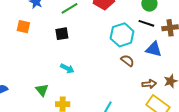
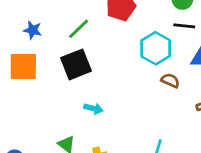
orange square: (23, 27) -> (23, 67), size x1.6
black square: (62, 34) -> (76, 64), size x1.6

